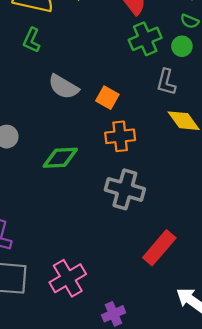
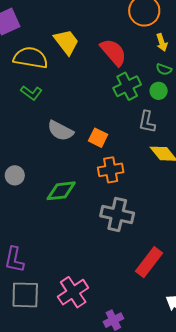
green L-shape: (32, 40) -> (31, 93), turned -75

